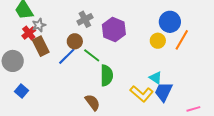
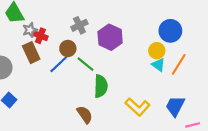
red cross: (29, 33) -> (40, 36), moved, turned -32
orange line: (182, 40) -> (179, 64), moved
cyan triangle: (156, 78) -> (158, 65), moved
blue trapezoid: (164, 92) -> (175, 106), moved

